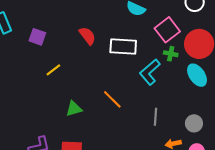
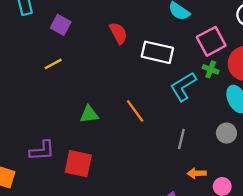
yellow line: (53, 70) -> (53, 64), moved
gray circle: (194, 123) -> (226, 133), moved

